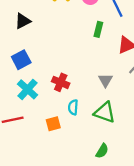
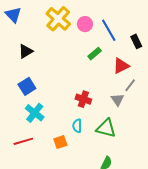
green rectangle: (98, 29) -> (95, 54), turned 40
gray triangle: (105, 80) -> (117, 100), moved
red cross: (61, 82) -> (83, 99), moved

